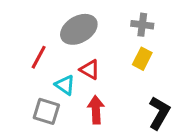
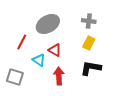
gray square: (46, 111) -> (15, 77), moved
black L-shape: (159, 113) -> (91, 68), moved, turned -110

